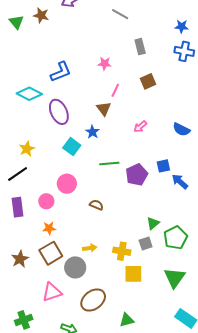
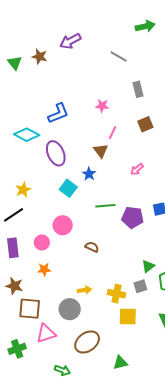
purple pentagon: (137, 175) -> (133, 217), turned 30
brown square: (51, 253) -> (30, 309), moved, turned 35
brown star: (20, 259) -> (14, 286), moved, turned -30
green cross: (24, 320) -> (17, 349), moved

